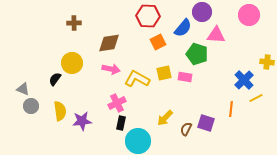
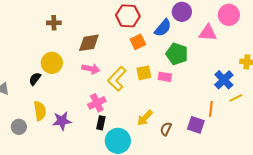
pink triangle: (216, 35) -> (208, 33), moved
yellow L-shape: (137, 79) -> (117, 79), turned -75
gray circle: (31, 106) -> (19, 127), moved
purple square: (206, 123) -> (196, 125), moved

